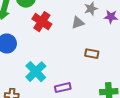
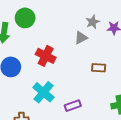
red cross: (42, 22) -> (46, 56), moved

